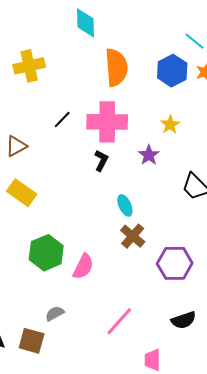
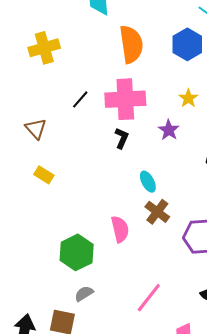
brown triangle: (16, 146) -> (36, 129), turned -40
yellow rectangle: (22, 193) -> (44, 175), size x0.7
green hexagon: (46, 253) -> (77, 252), moved
pink semicircle: (83, 266) -> (120, 229), moved, turned -36

